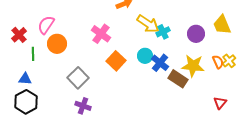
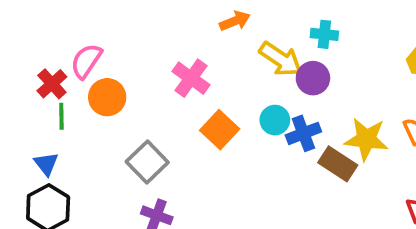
cyan cross: (163, 32) -> (324, 34), moved, turned 32
purple circle: (196, 34) -> (313, 78), moved
red cross: (19, 35) -> (52, 84), moved
blue cross: (160, 63) -> (303, 133), turned 30
blue triangle: (25, 79) -> (46, 164), turned 48

